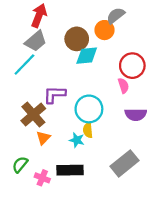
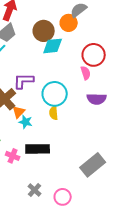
orange triangle: (43, 138) -> (19, 112), moved
cyan star: (77, 140) -> (26, 122), moved
gray rectangle: (125, 163) -> (93, 165), moved

